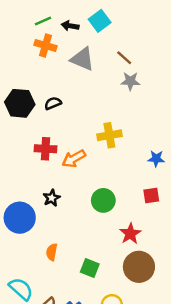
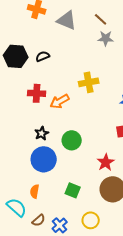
green circle: (103, 200) -> (72, 140), moved
blue circle: (20, 218) -> (44, 159), moved
orange semicircle: (52, 252) -> (35, 191), moved

